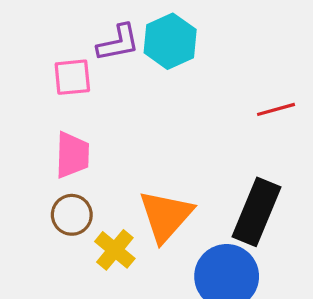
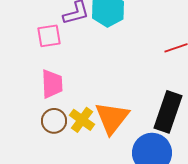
yellow cross: (115, 250) -> (82, 120), moved

